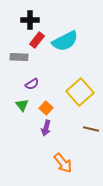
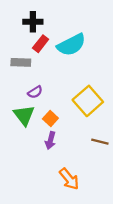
green triangle: (22, 105) -> (24, 115), size x1.5

